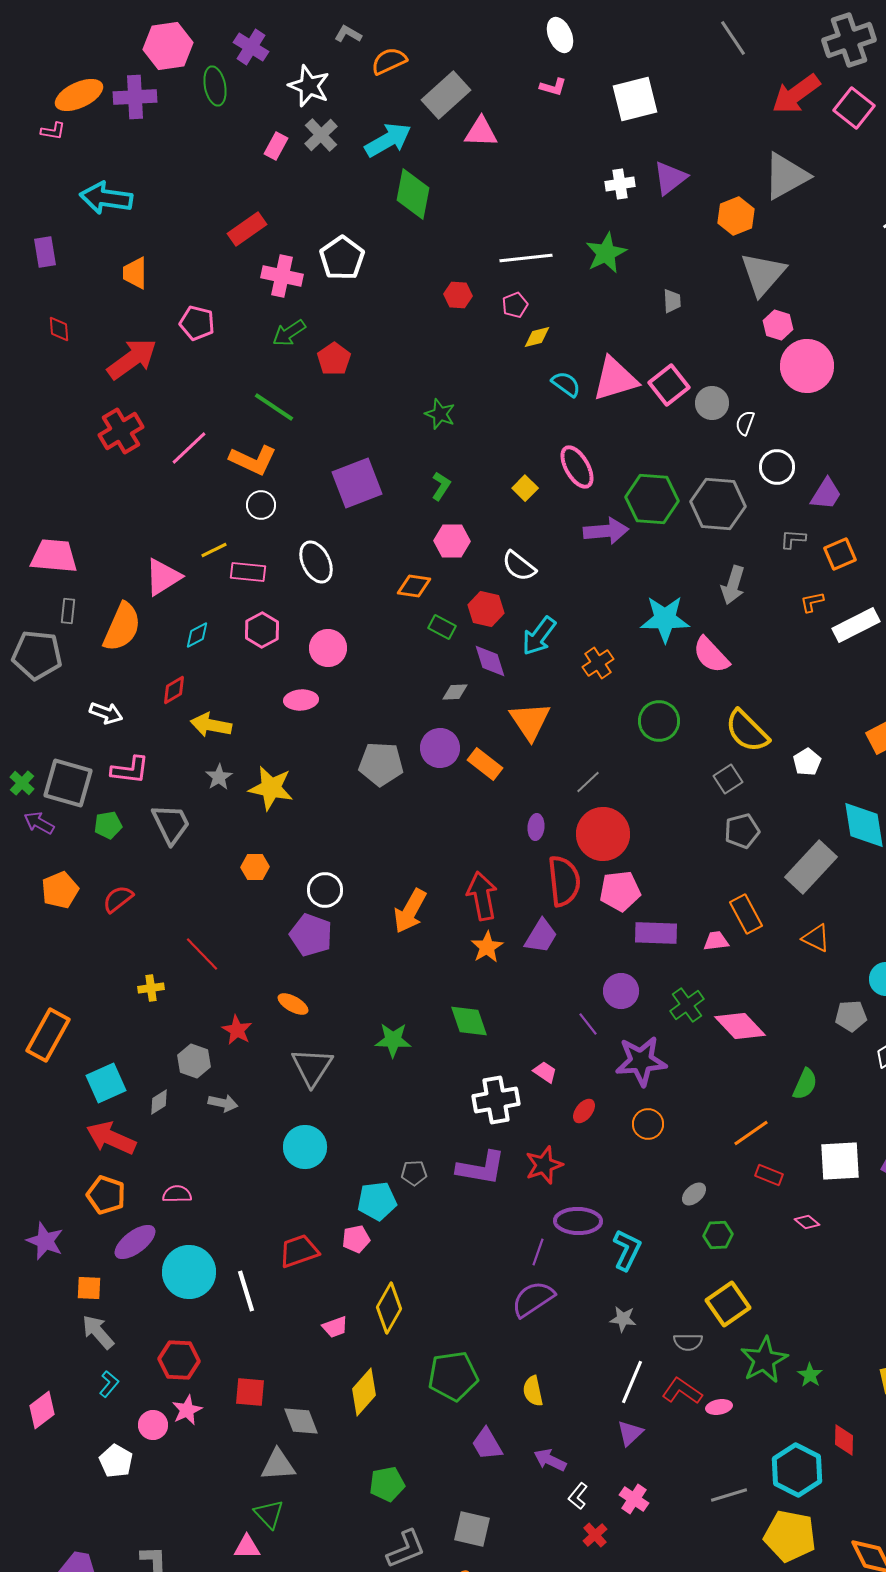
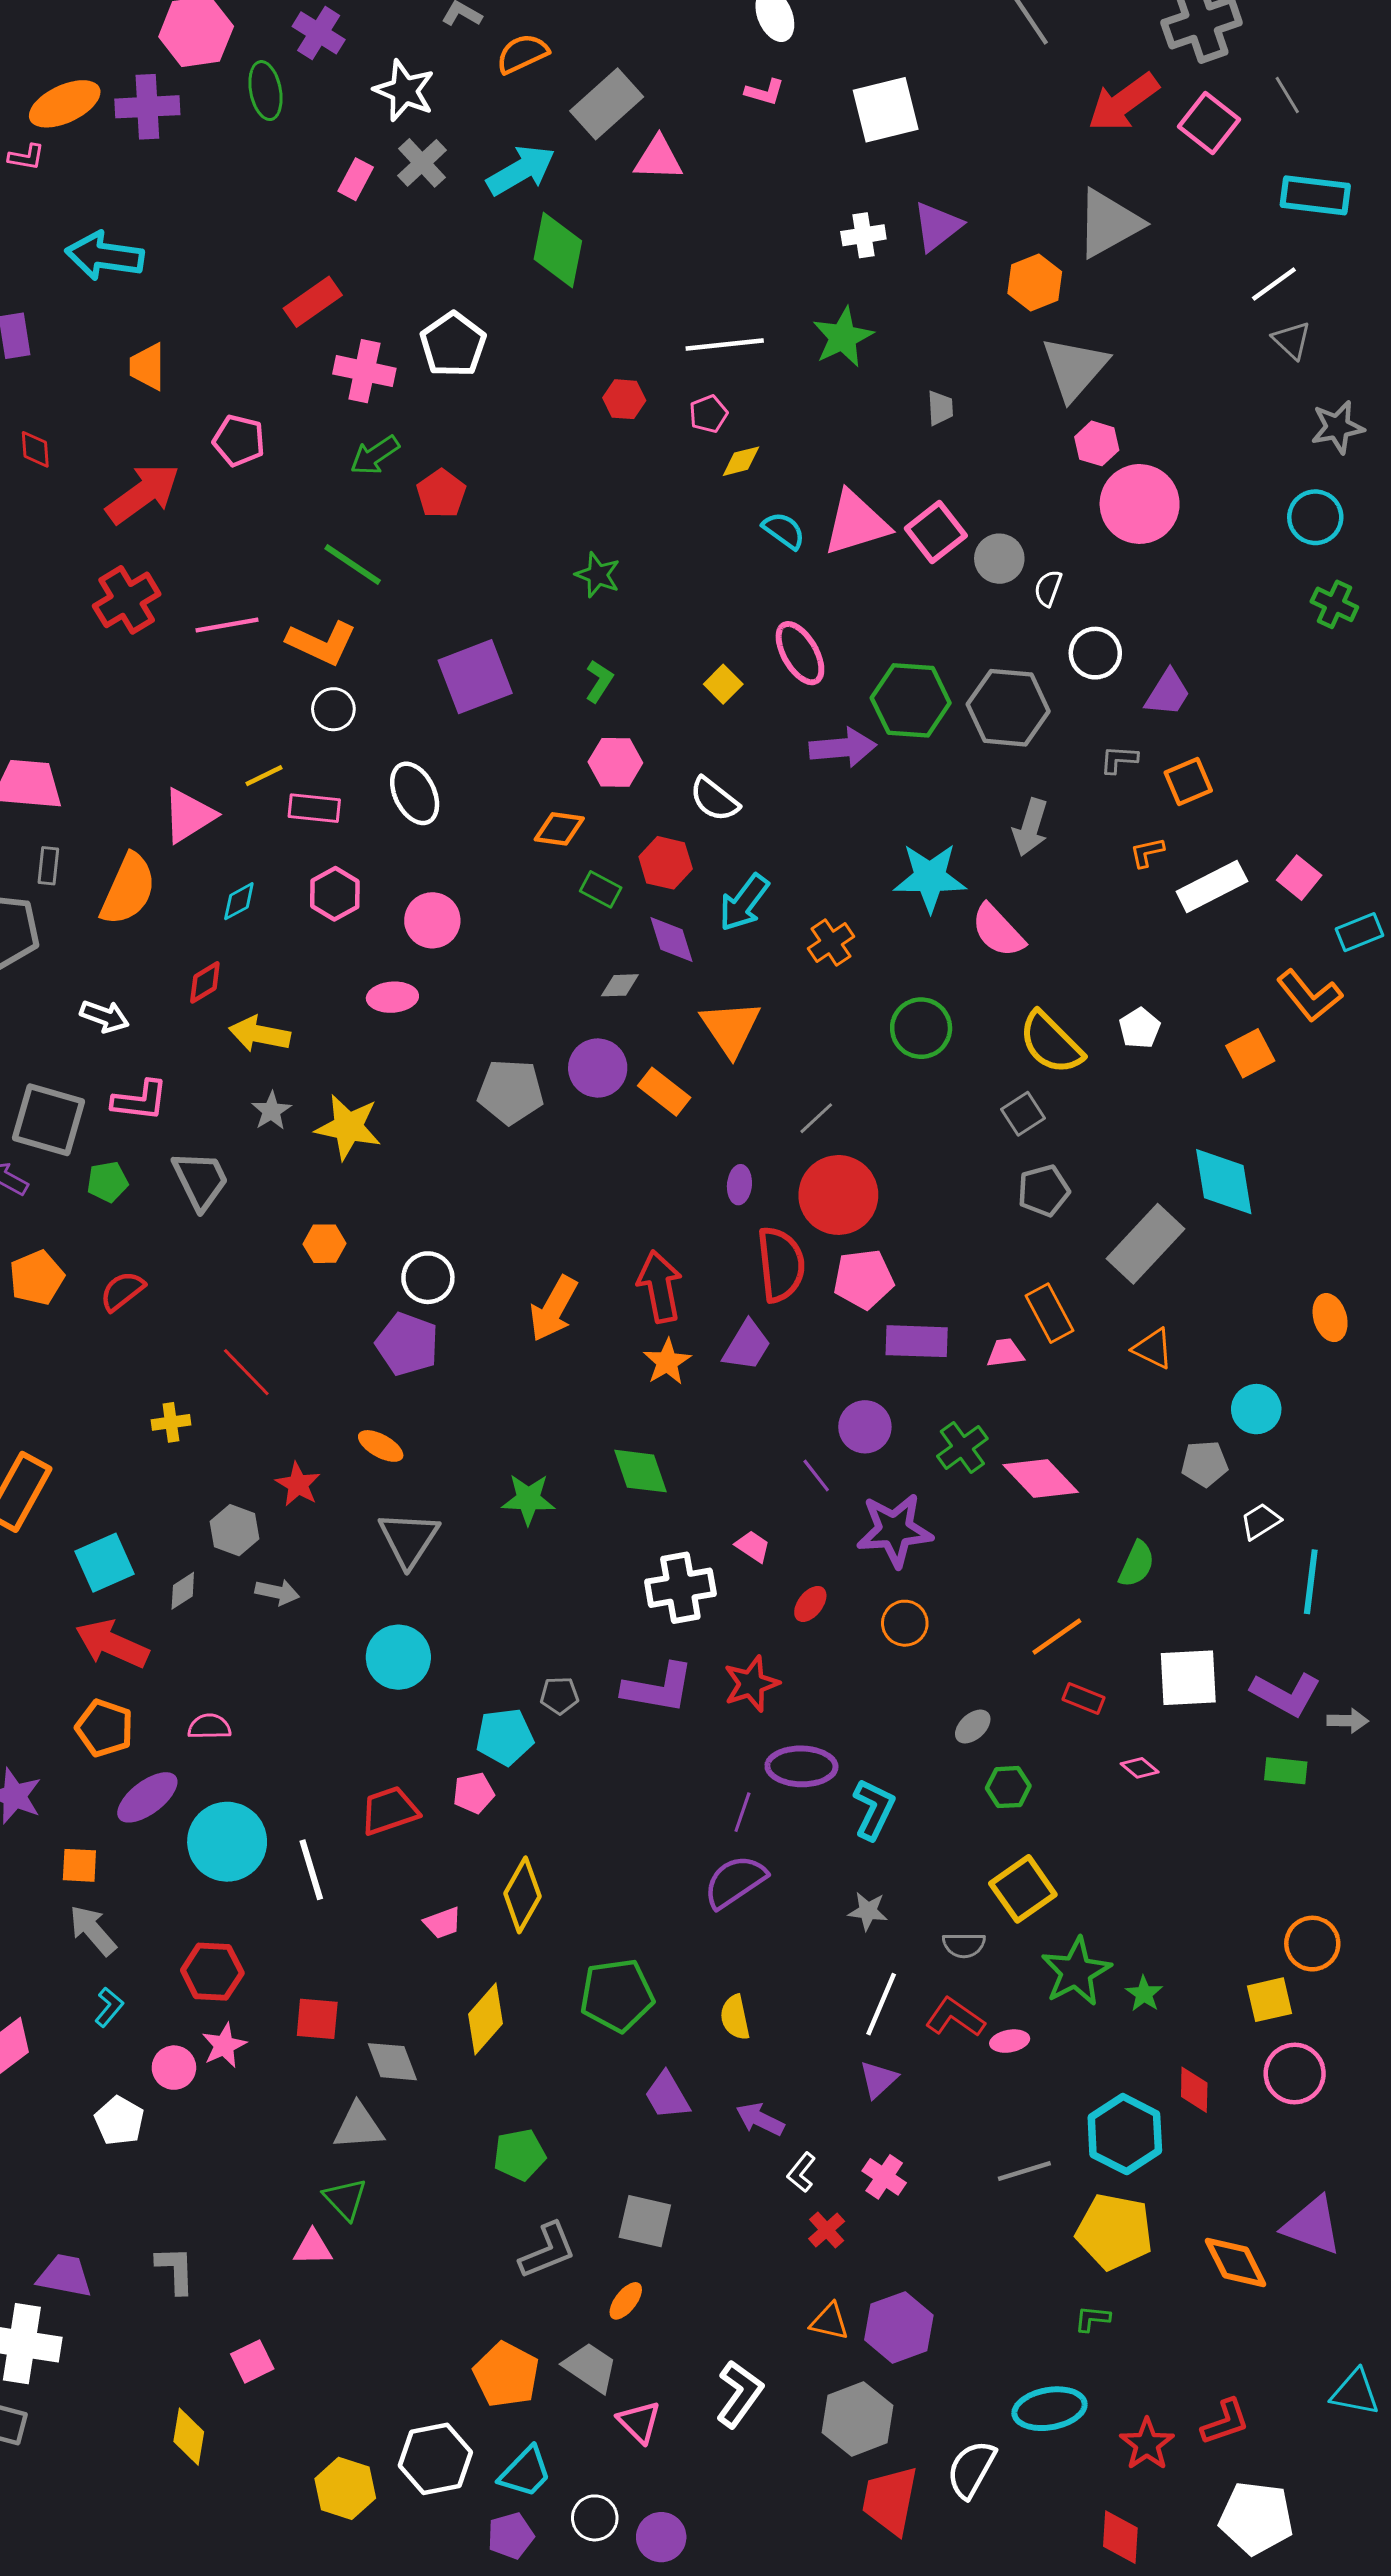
pink line: (189, 448) -> (227, 625), turned 33
white pentagon: (807, 762) -> (1140, 1028), moved

